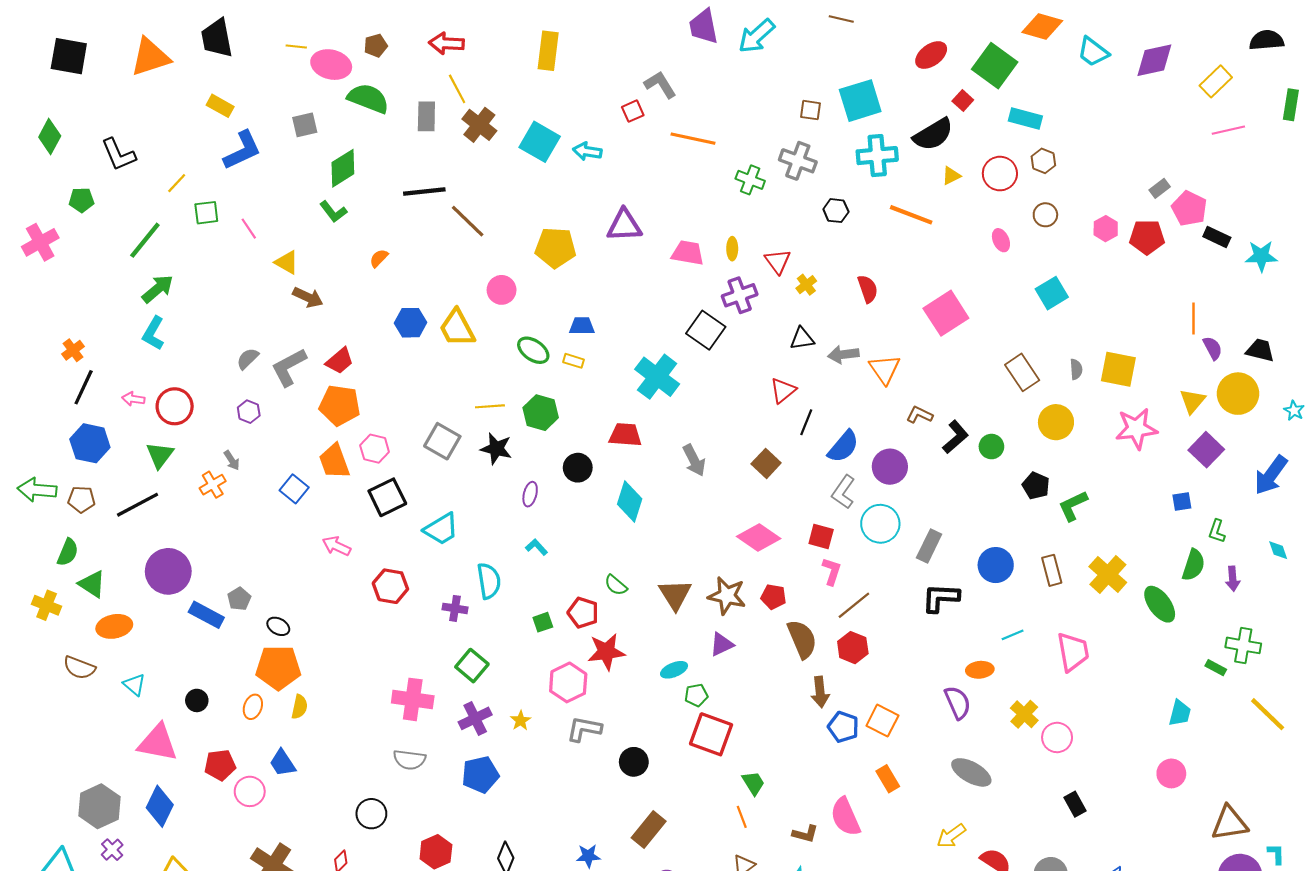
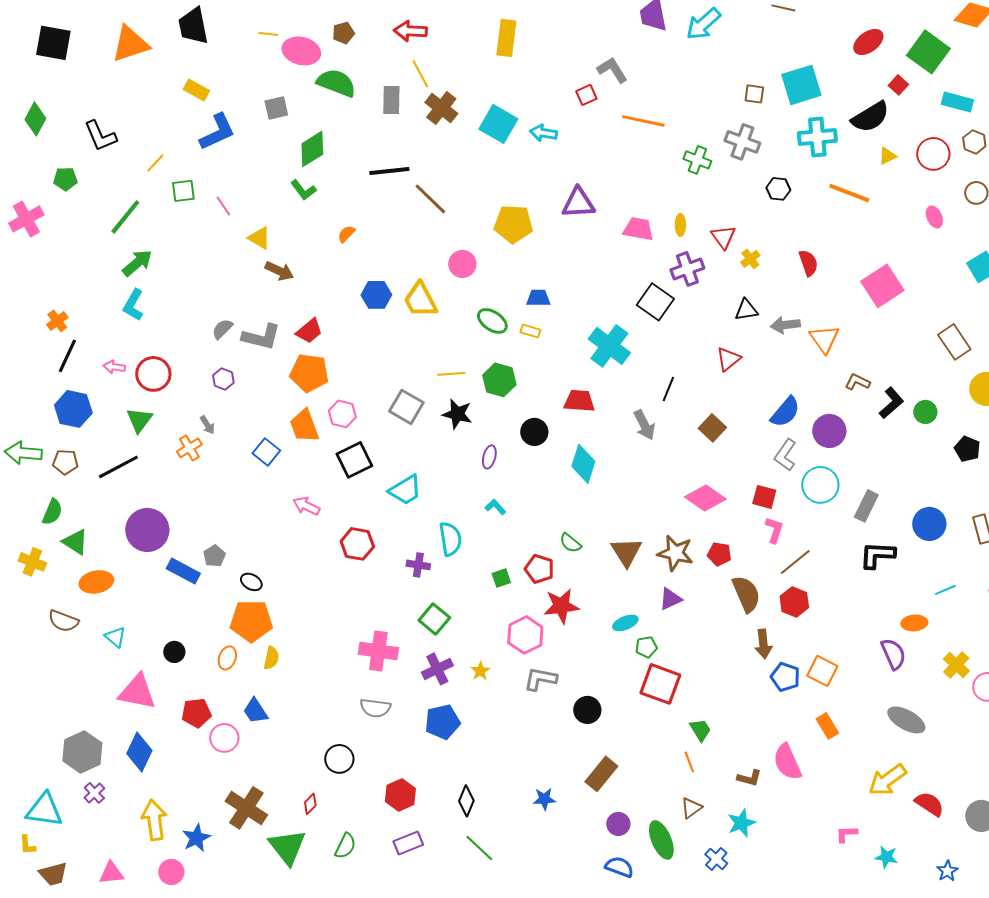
gray L-shape: (289, 367) -> (261, 337), turned -138
black line: (806, 422) -> (668, 389), moved
yellow arrow: (951, 836) -> (887, 780), size x1.4

